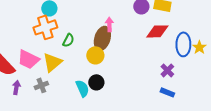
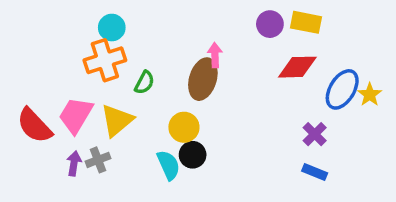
blue ellipse: (183, 44) -> (342, 89), turned 30
yellow circle: (95, 55) -> (184, 127), moved
pink trapezoid: (28, 59) -> (76, 115), turned 95
purple arrow: (16, 87) -> (74, 163), moved

